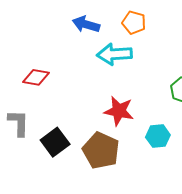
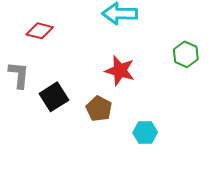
cyan hexagon: (158, 136) -> (145, 132), moved
brown pentagon: (101, 151) -> (99, 109), size x0.7

